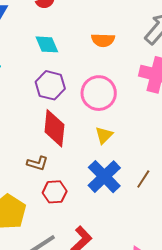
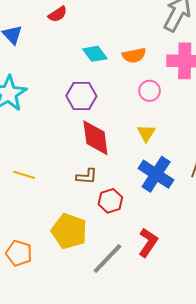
orange semicircle: (103, 40) -> (134, 55), moved
cyan diamond: (47, 44) -> (95, 54), moved
pink circle: (99, 93) -> (150, 91), moved, size x0.6

